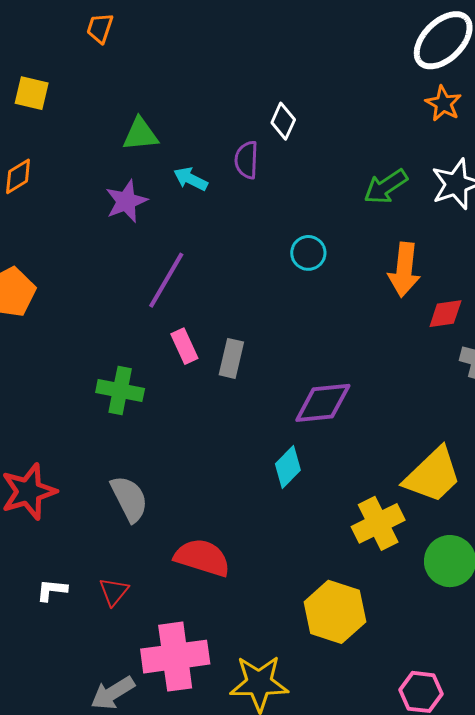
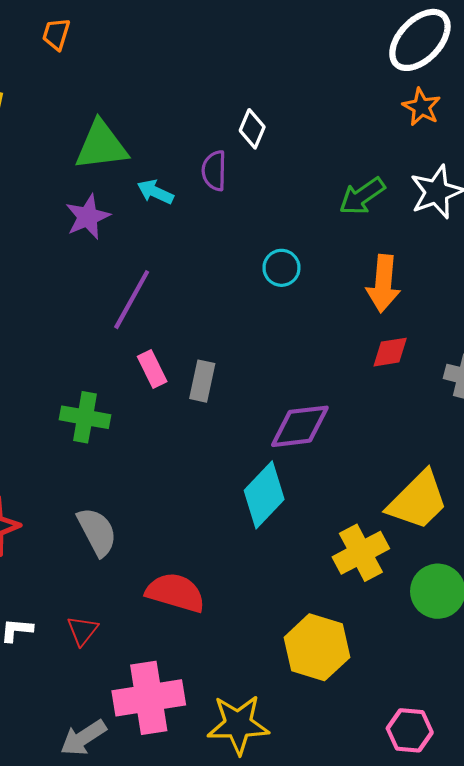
green triangle: (140, 134) -> (101, 146), size x1.4
red diamond: (445, 314) -> (390, 352), moved
cyan diamond: (288, 467) -> (264, 495), size x1.5

